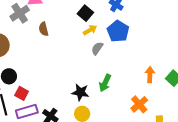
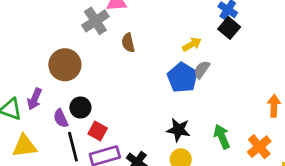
black square: (85, 13) -> (229, 28), moved
blue pentagon: (118, 31) -> (182, 78), moved
green arrow: (105, 83) -> (222, 137), moved, turned 132

